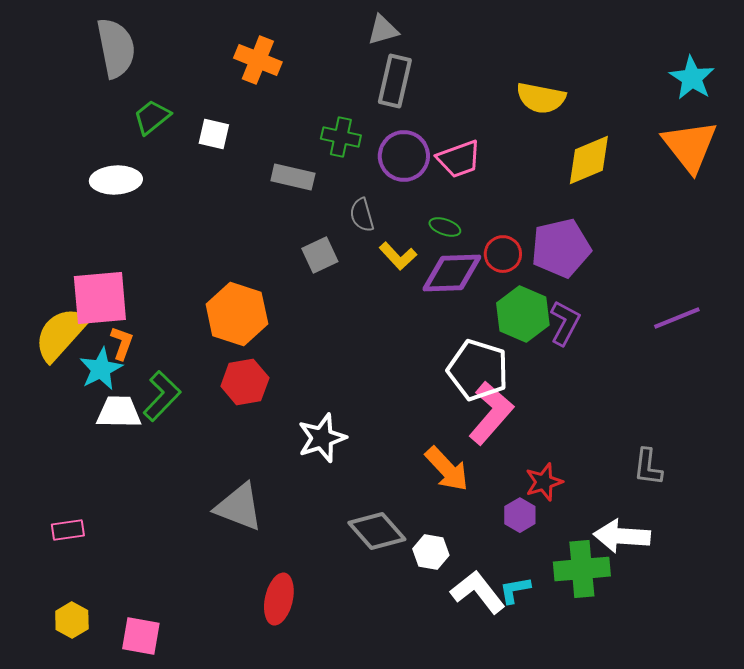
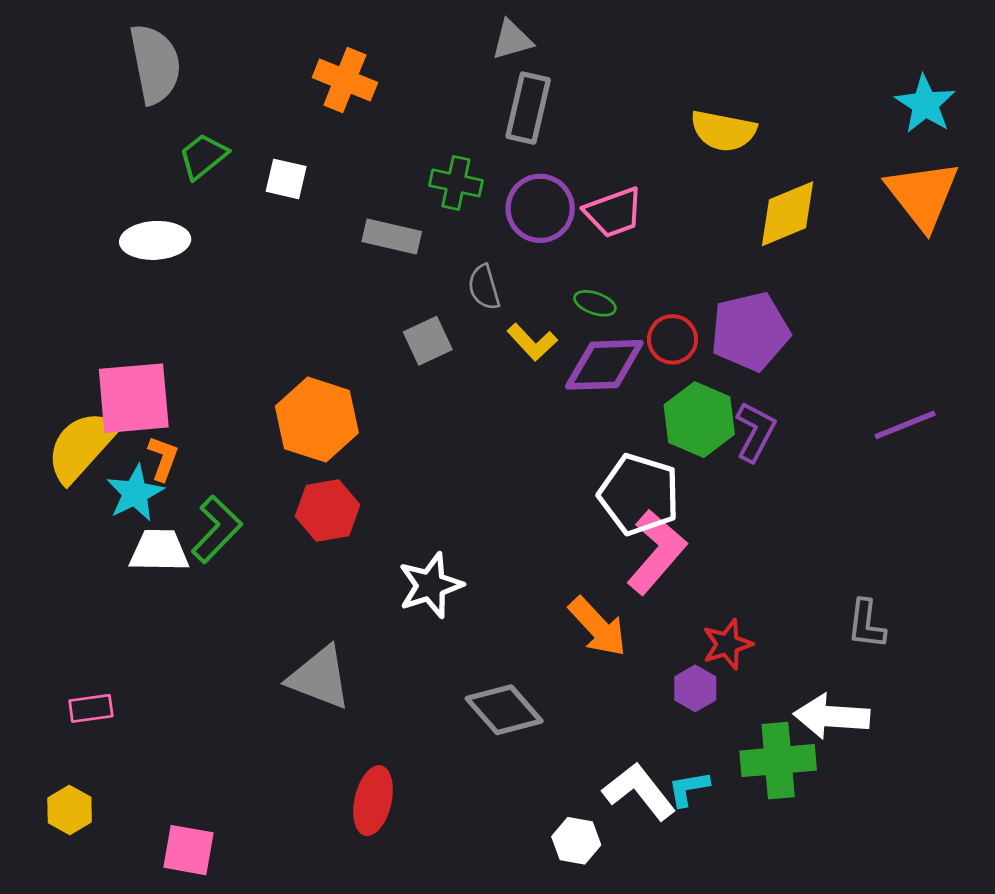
white hexagon: (431, 552) -> (576, 841), moved
yellow hexagon: (72, 620) -> (70, 810), moved

